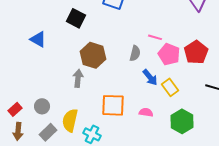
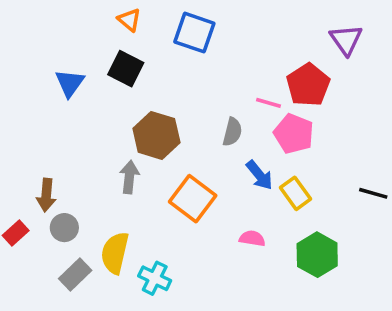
blue triangle: (38, 39) -> (70, 83), moved, turned 36
red pentagon: (196, 52) -> (308, 85), moved
orange square: (113, 105) -> (193, 199), moved, turned 35
brown arrow: (18, 131) -> (46, 195), moved

